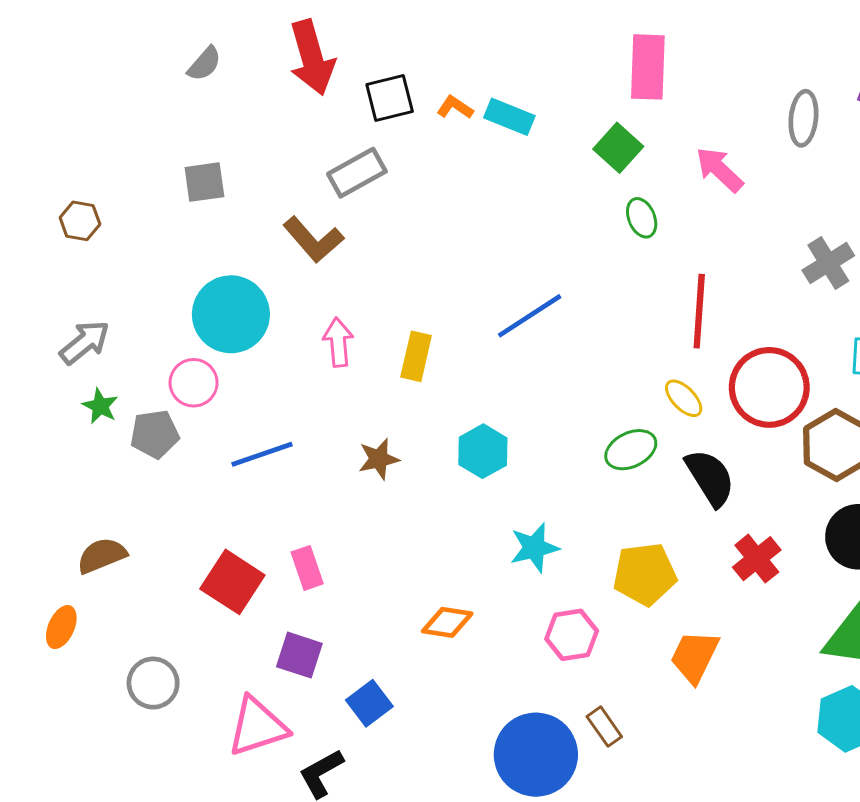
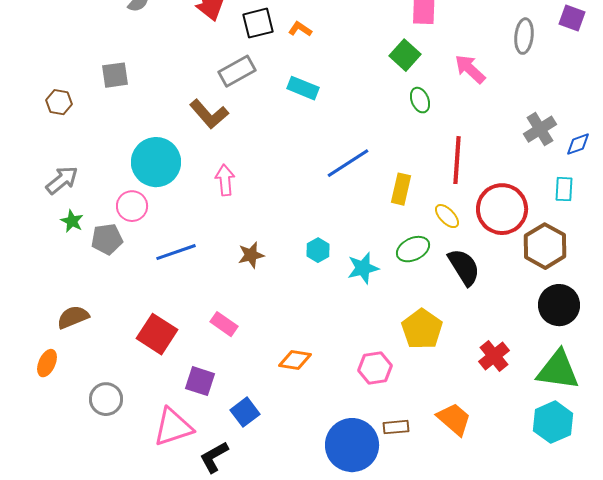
cyan rectangle: (509, 117) -> (303, 88), moved
gray square: (204, 182) -> (115, 75), moved
yellow rectangle: (416, 356) -> (401, 189), moved
cyan hexagon: (483, 451) -> (318, 250), size x0.7
cyan star: (534, 548) -> (363, 268), moved
red cross: (757, 559) -> (494, 356), moved
pink rectangle: (307, 568) -> (224, 324), moved, turned -36
yellow pentagon: (645, 574) -> (422, 329), turned -30
orange trapezoid: (695, 657) -> (454, 419), moved, turned 105
brown rectangle: (604, 727) -> (396, 427), turned -60

